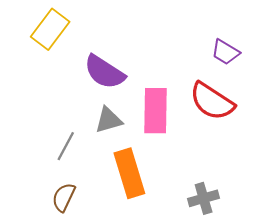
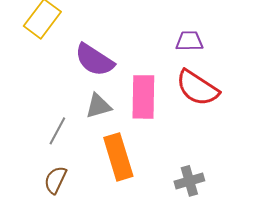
purple trapezoid: (225, 52) -> (189, 41), moved, turned 148

